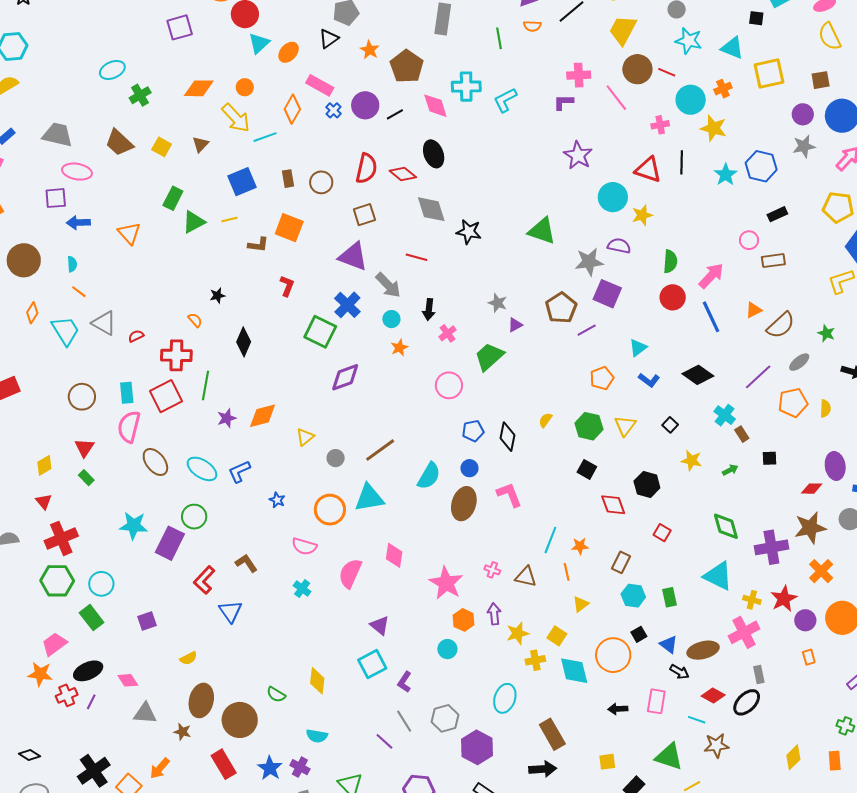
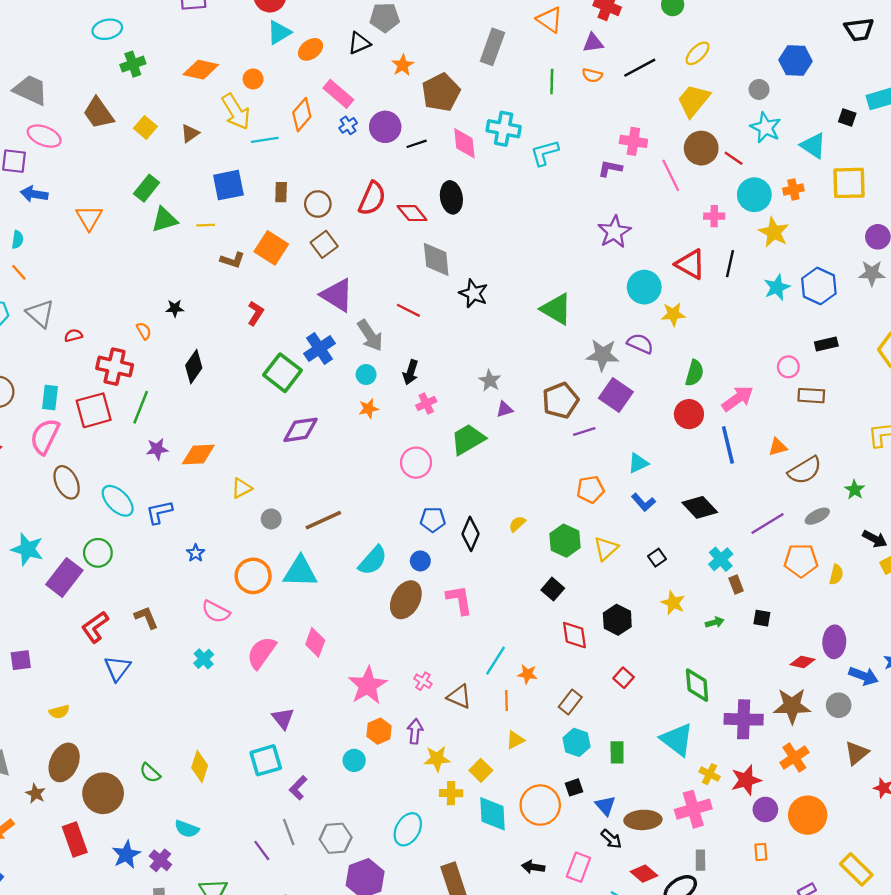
brown square: (364, 215) -> (324, 244), moved, turned -30

